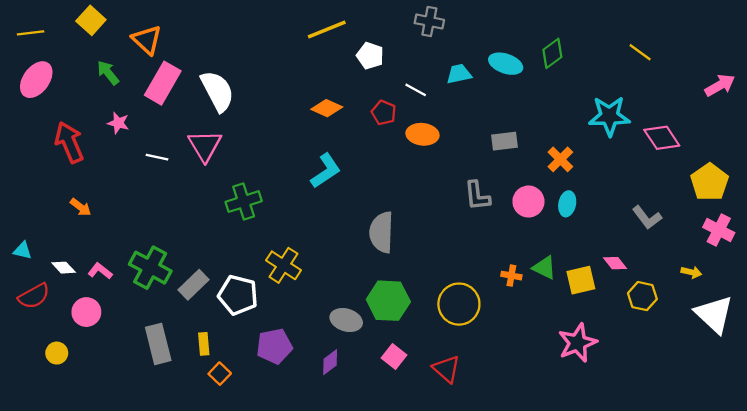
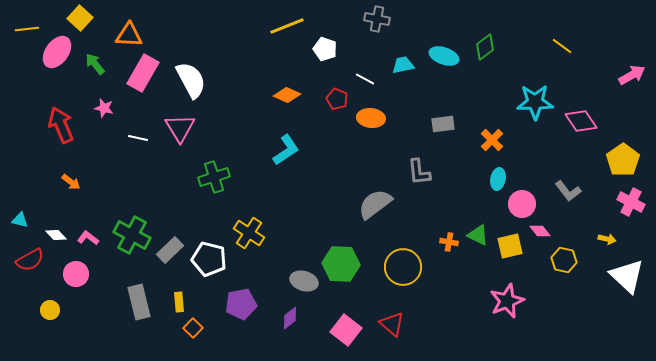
orange triangle: (147, 40) -> (129, 35), turned -40
pink ellipse: (36, 80) -> (57, 52), moved
pink circle: (528, 202) -> (522, 204), moved
gray semicircle: (381, 232) -> (375, 204), moved, turned 51
pink square: (394, 356) -> (346, 330), moved, size x1.4

